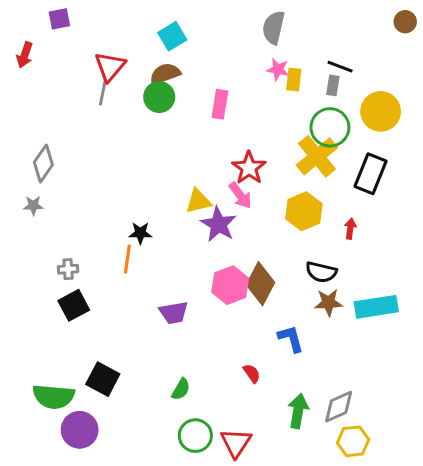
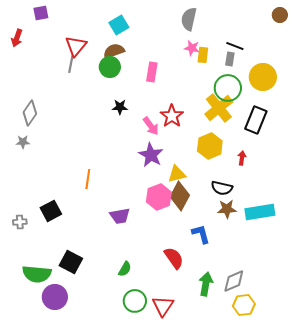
pink arrow: (240, 195) -> (151, 126), moved
yellow triangle: (198, 201) -> (177, 174), moved
black star: (140, 233) -> (120, 107), moved
gray cross: (68, 269) -> (20, 222), moved
red semicircle: (252, 373) -> (174, 258), size x1.6

